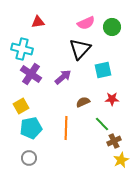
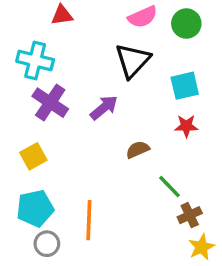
cyan square: (103, 70) -> (185, 86), moved
red star: (112, 99) -> (186, 126), moved
cyan pentagon: (31, 128) -> (35, 208), moved
orange line: (66, 128) -> (89, 220), moved

